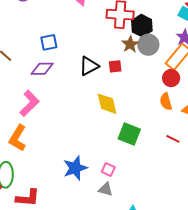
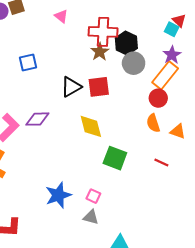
brown star: (130, 44) -> (100, 52), moved
red square: (115, 66) -> (99, 87), size x1.5
purple diamond: (42, 69) -> (37, 119), moved

